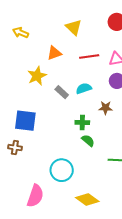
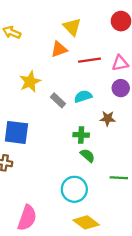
orange triangle: (54, 53) -> (59, 49), moved
cyan circle: (62, 170) -> (74, 189), moved

